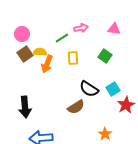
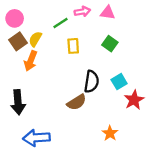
pink triangle: (114, 29) -> (108, 13), moved
yellow semicircle: (40, 52) -> (35, 39), turned -64
orange arrow: (47, 64) -> (31, 61), moved
black semicircle: (89, 89) -> (92, 82), turned -114

